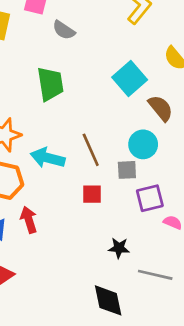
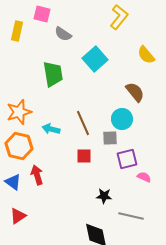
cyan square: (130, 78) -> (95, 59), moved
cyan arrow: (48, 158) -> (51, 129), size x0.7

